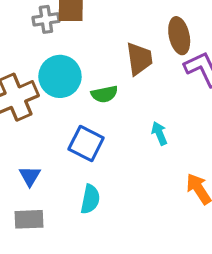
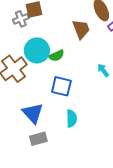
green semicircle: (104, 94) -> (56, 56), moved
blue triangle: (30, 176) -> (33, 113), size x1.6

